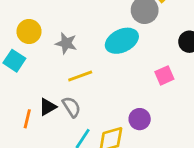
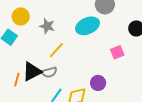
yellow line: (80, 76) -> (56, 50), turned -30
black triangle: (48, 107) -> (32, 71), size x1.5
gray semicircle: (72, 107) -> (49, 72), turned 105

